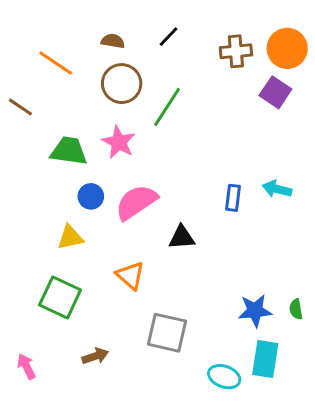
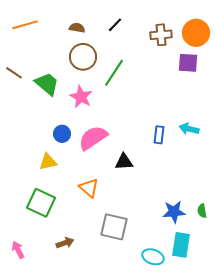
orange line: (56, 63) -> (25, 25), moved, turned -50
purple square: (275, 92) -> (188, 63), turned -30
green trapezoid: (69, 151) -> (47, 84), moved, turned 32

